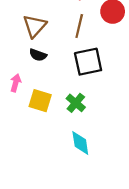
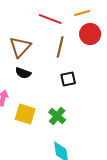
black square: (88, 62) -> (68, 79), size x0.6

